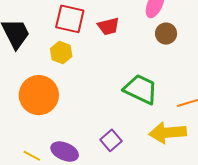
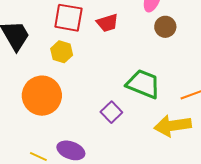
purple square: (111, 140) -> (111, 112), moved

